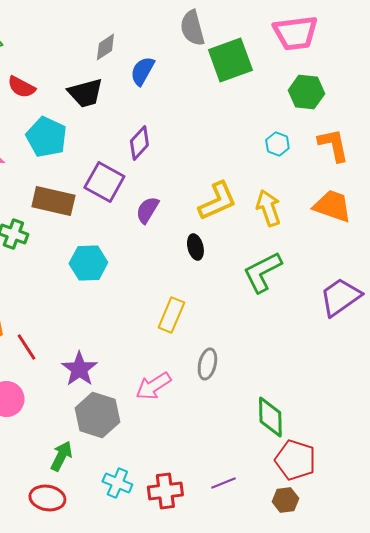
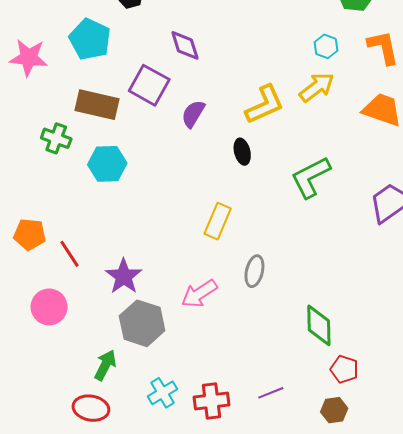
purple diamond: (139, 143) -> (185, 45), turned -60
yellow arrow: (268, 208) -> (317, 87), moved, turned 72
cyan hexagon: (88, 263) -> (107, 164), moved
red pentagon: (295, 460) -> (344, 369), size x0.7
cyan cross: (117, 483) -> (162, 393), turned 36

